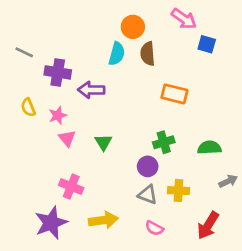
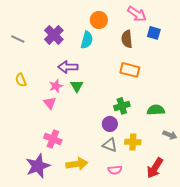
brown semicircle: (148, 54) -> (127, 39), moved
purple cross: (58, 72) -> (54, 35), moved, turned 36
pink star: (58, 115) -> (56, 86), moved
green triangle: (103, 142) -> (77, 86), moved
gray arrow: (228, 181) -> (170, 135), turned 48
pink semicircle: (154, 228) -> (115, 170), turned -32

